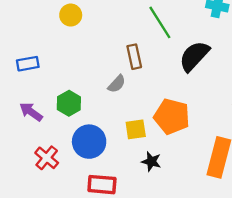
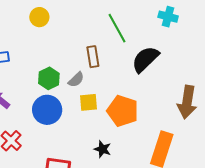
green hexagon: (69, 103) -> (49, 78), moved
yellow square: (136, 129) -> (89, 102), moved
blue circle: (89, 142) -> (47, 110), moved

